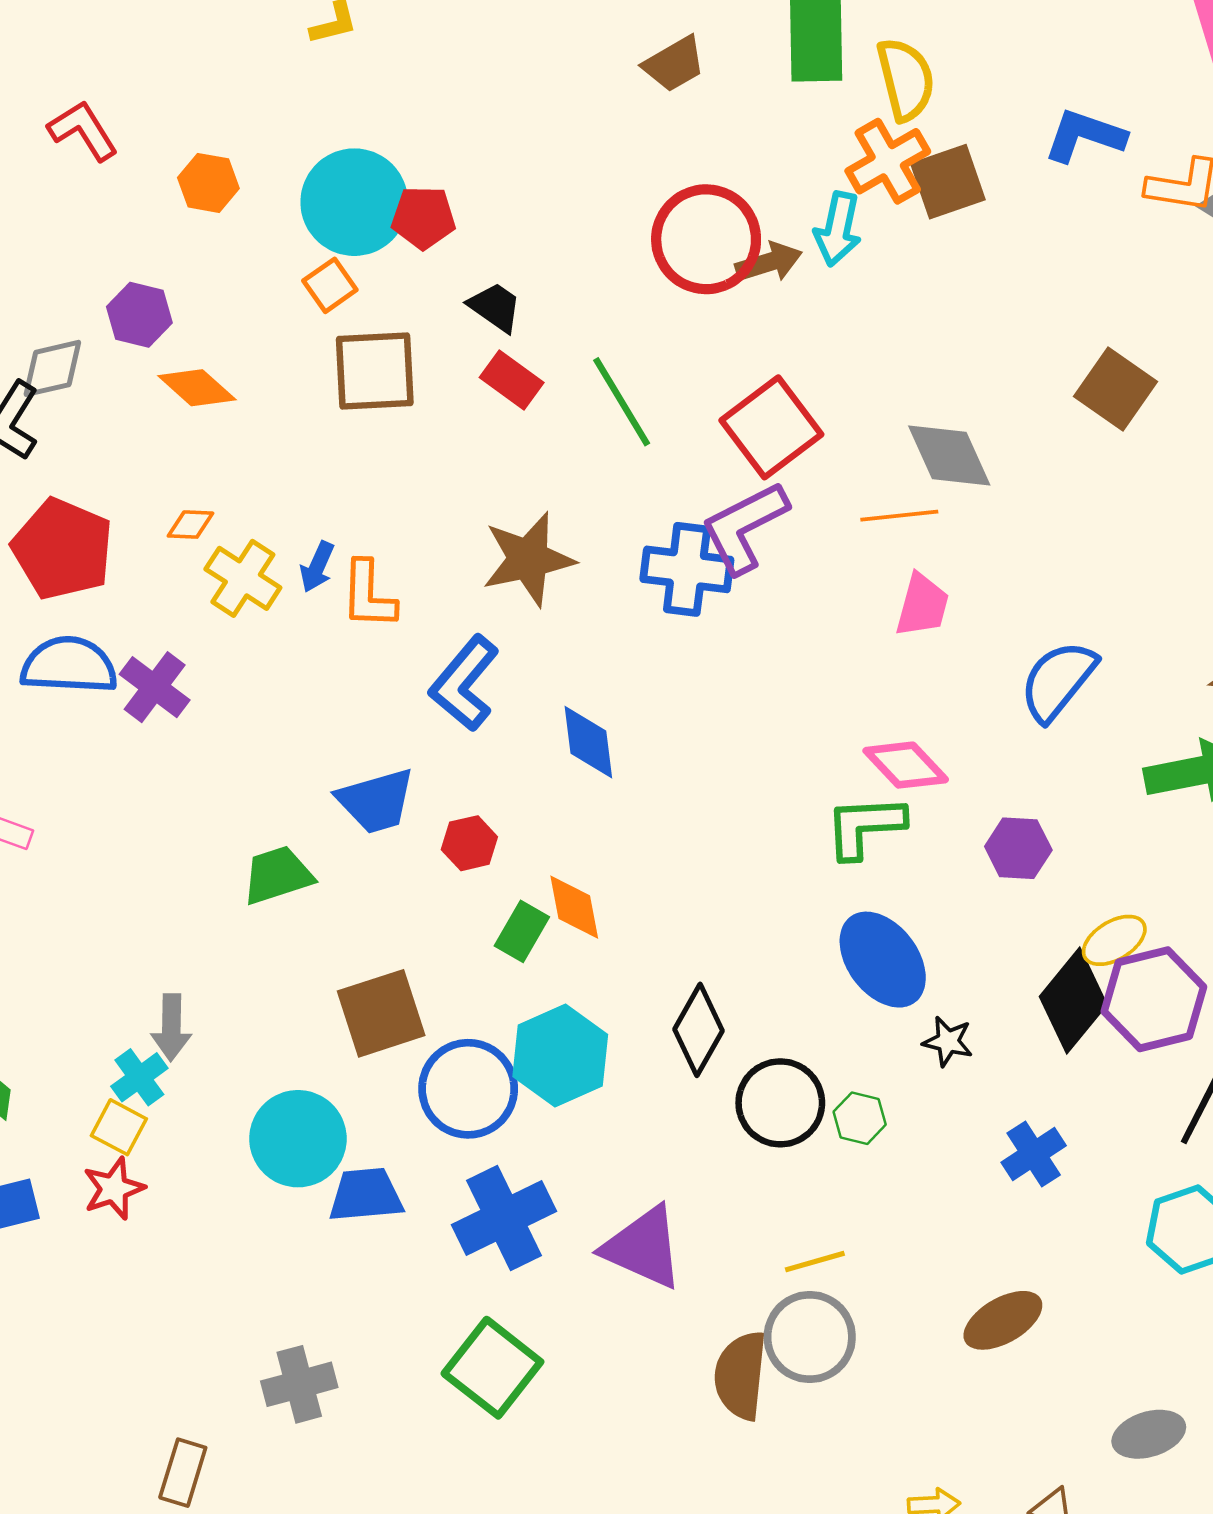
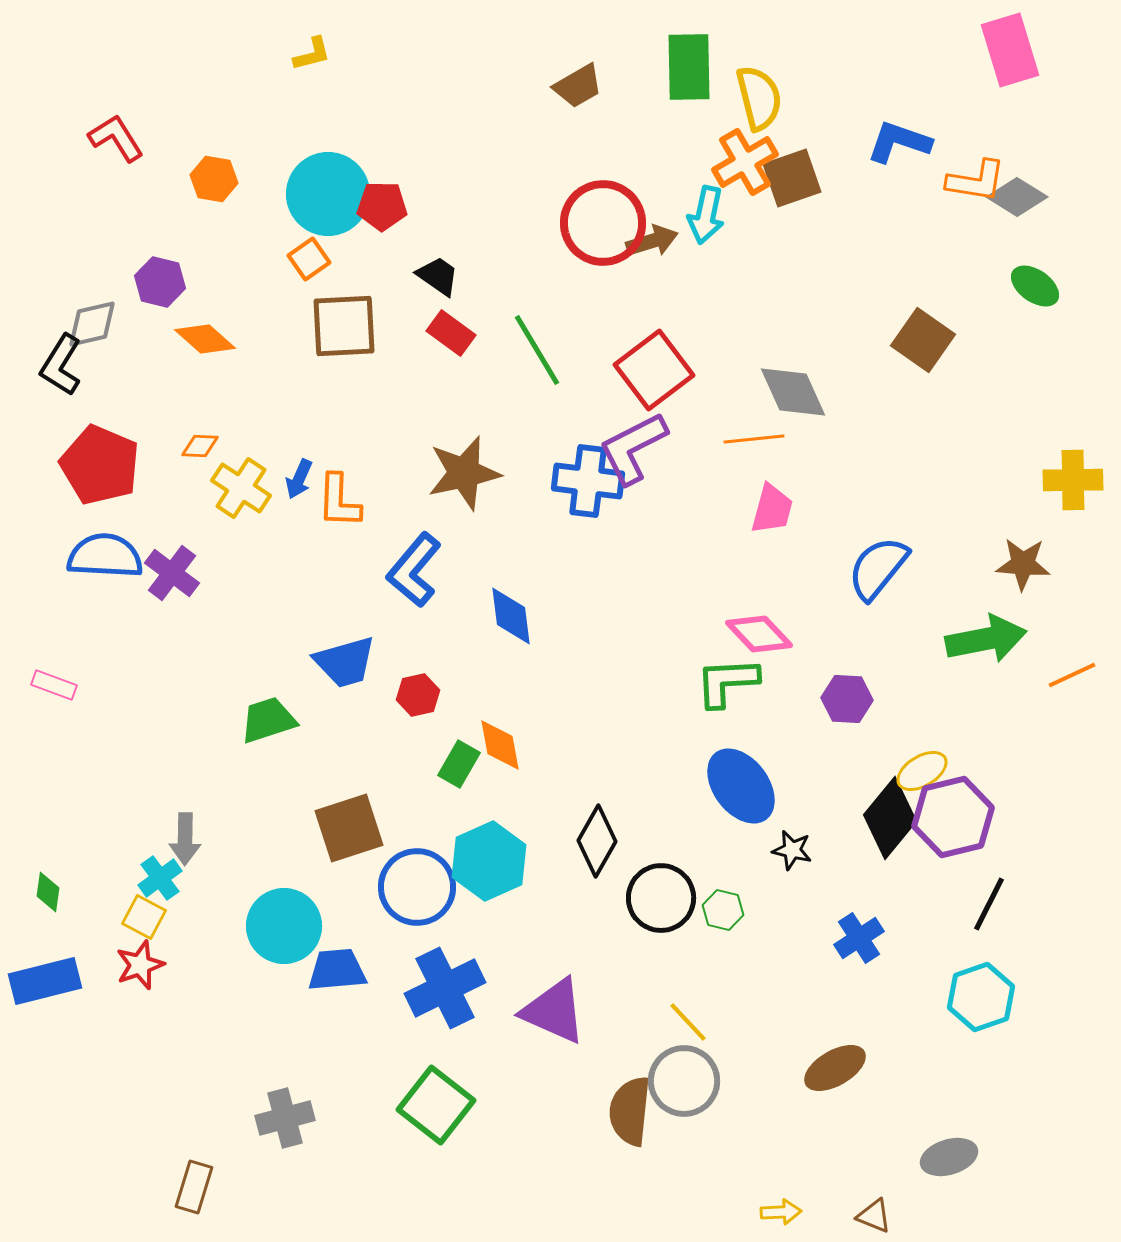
yellow line: (815, 1262) -> (688, 1022), turned 63

